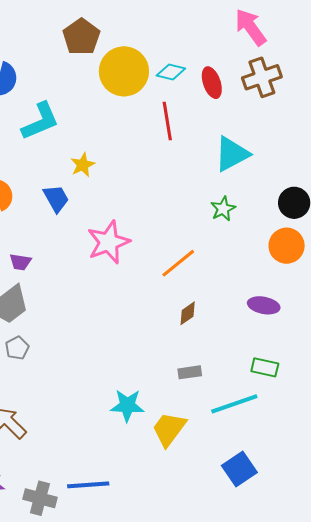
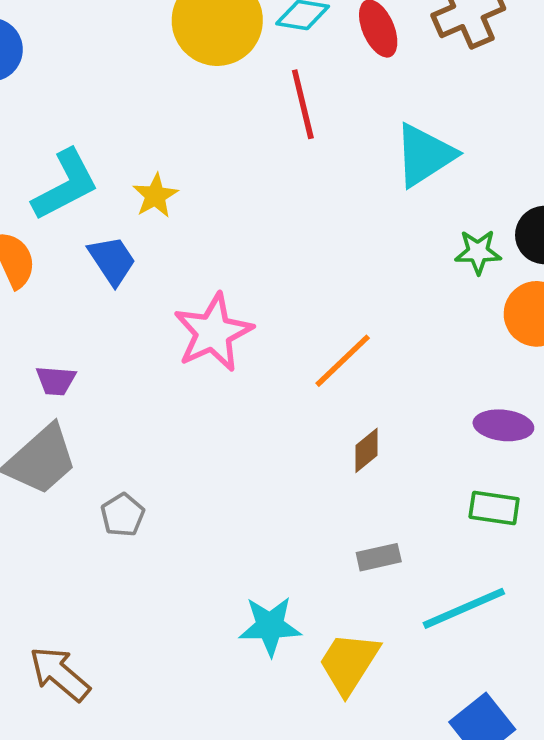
cyan L-shape: (40, 121) -> (65, 185), moved
green star: (223, 209) -> (478, 252), moved, turned 30
gray pentagon: (17, 348) -> (123, 515), moved
green rectangle: (265, 367) -> (494, 508), moved

